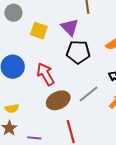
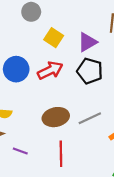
purple triangle: (70, 27) -> (87, 42), turned 30
red arrow: (45, 74) -> (50, 70), moved, turned 80

